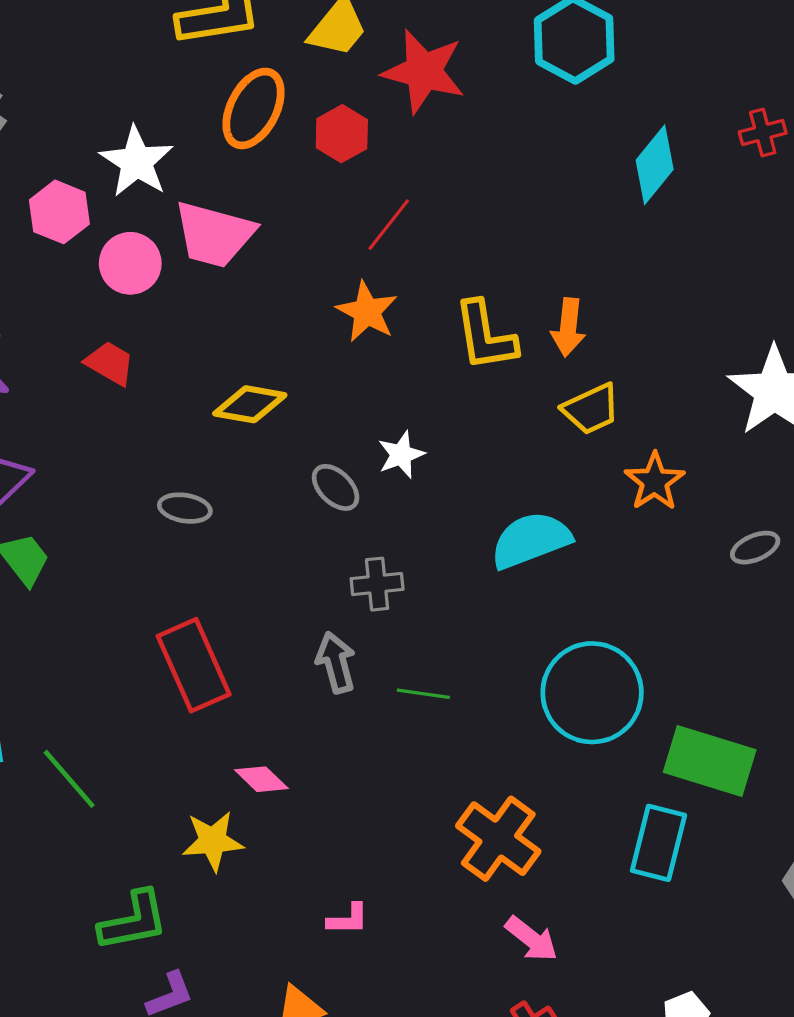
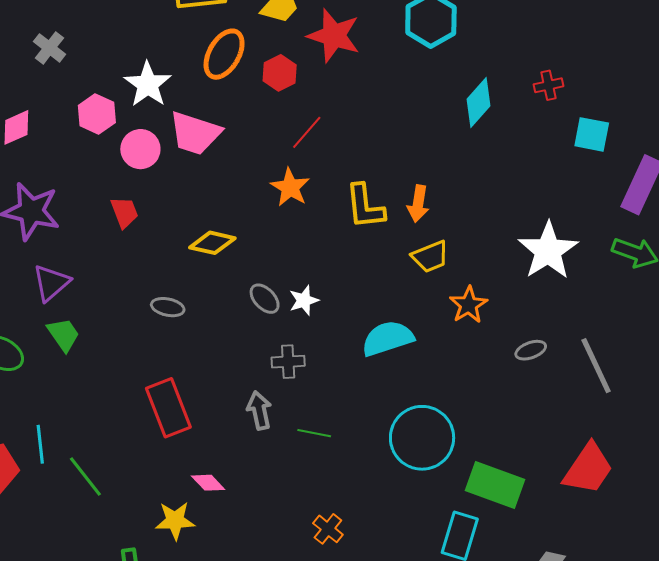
red trapezoid: (110, 363) -> (124, 212), turned 36
white star: (401, 455) -> (304, 300), moved
orange cross: (498, 839) -> (328, 529), moved, size x0.6

